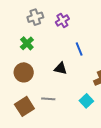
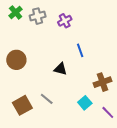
green cross: (27, 43) -> (16, 12), moved
brown circle: (24, 72) -> (16, 60), moved
gray line: (48, 99) -> (47, 99), turned 32

